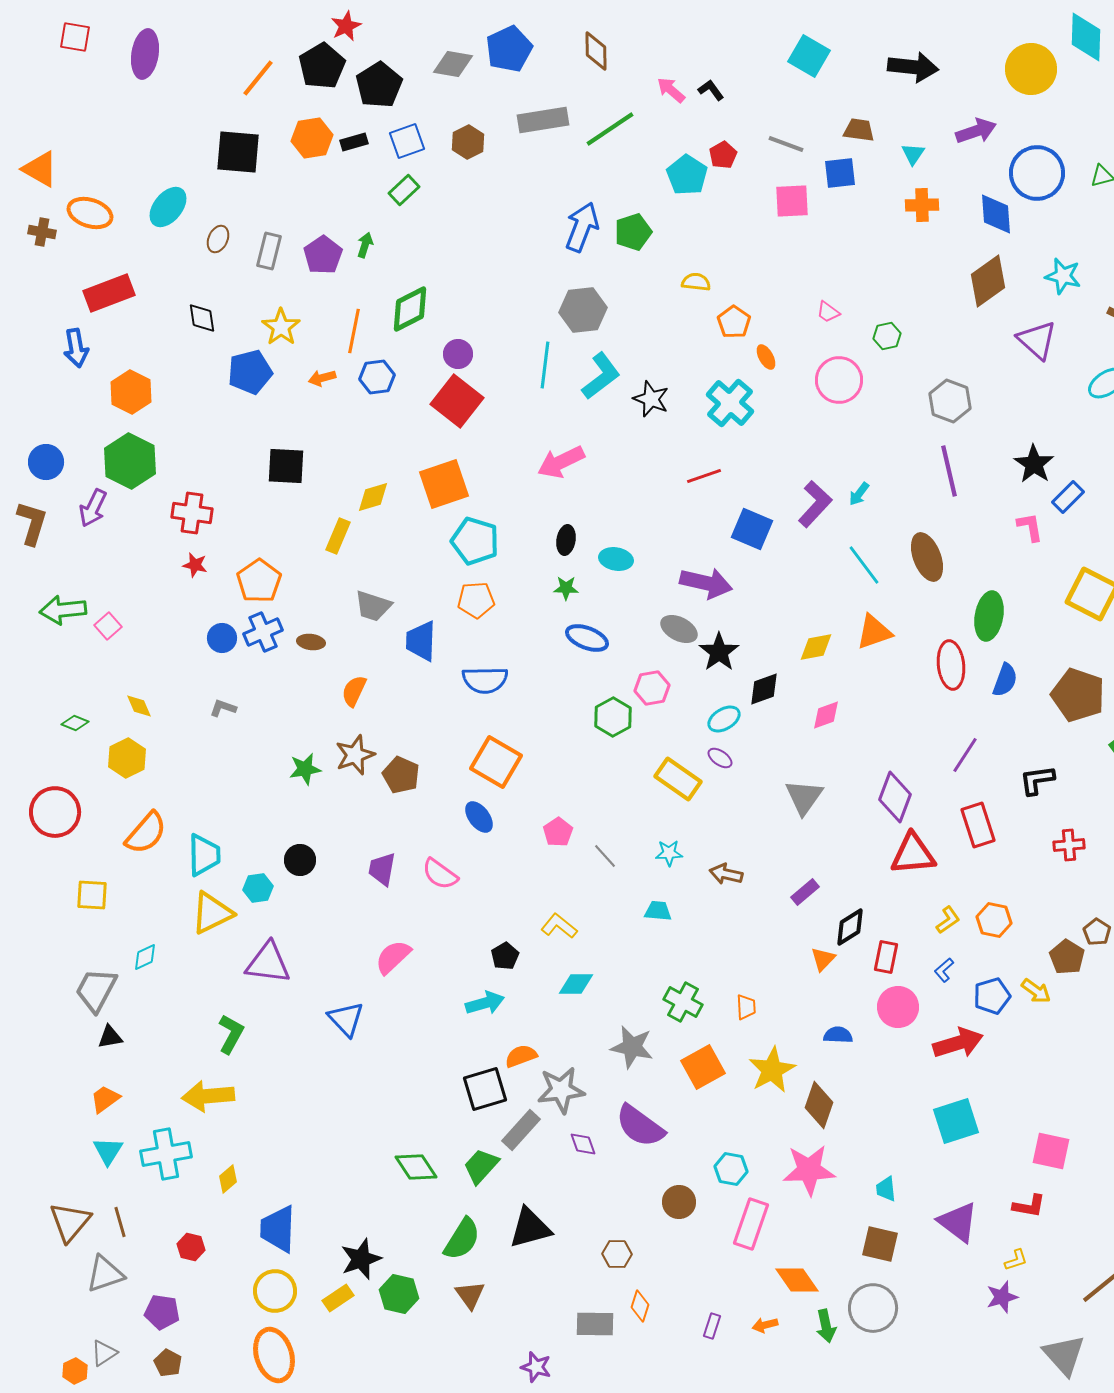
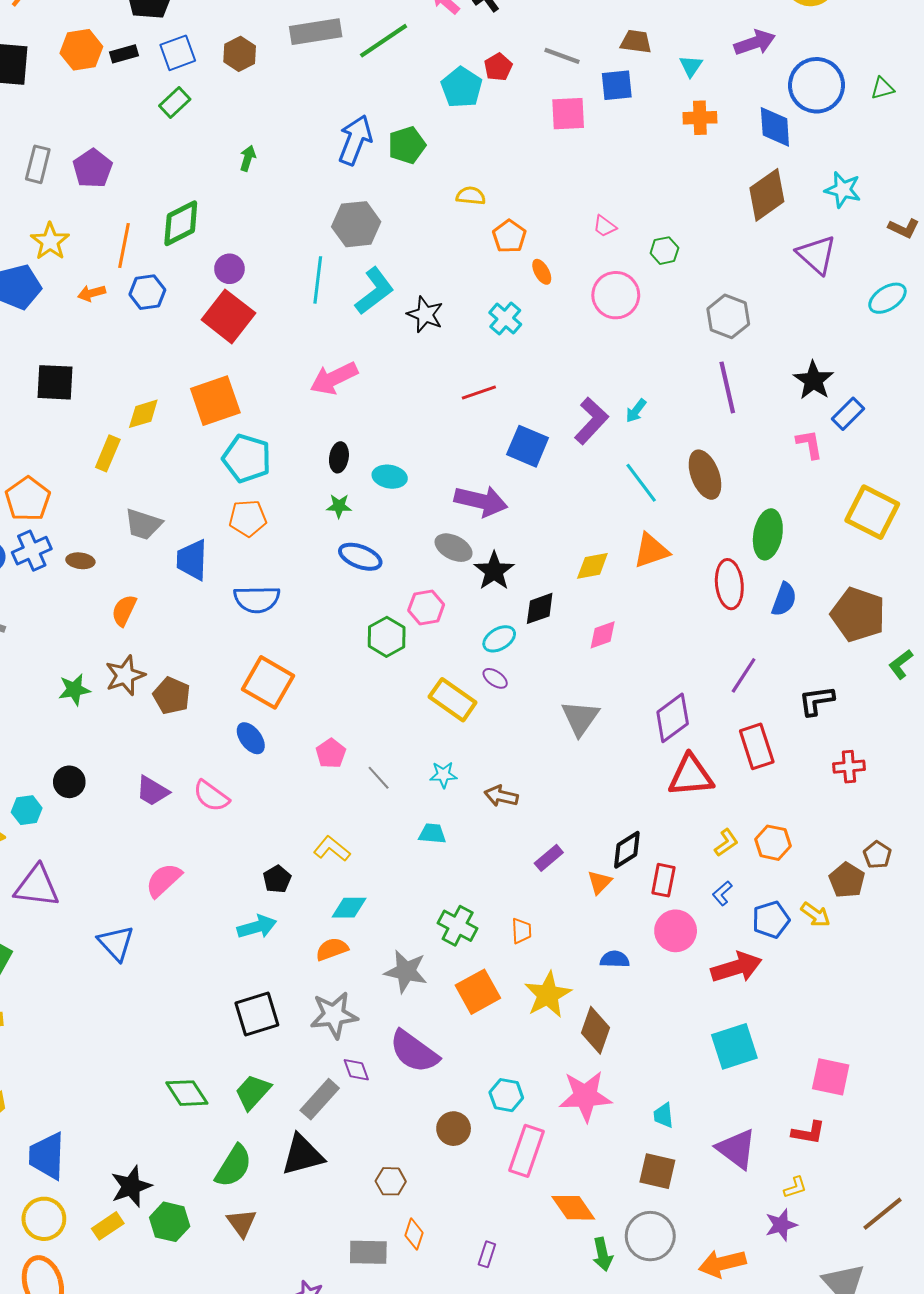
green arrow: (365, 245) -> (248, 158), moved
cyan cross: (730, 403) -> (505, 318), size x0.7
purple diamond: (895, 797) -> (673, 718), turned 33
purple trapezoid: (382, 869) -> (152, 791), turned -69
purple rectangle: (805, 892) -> (549, 858), moved
orange semicircle: (521, 1056) -> (332, 949), moved
gray rectangle: (521, 1130) -> (320, 1099), moved
orange arrow: (765, 1325) -> (722, 1263), moved, size x1.8

